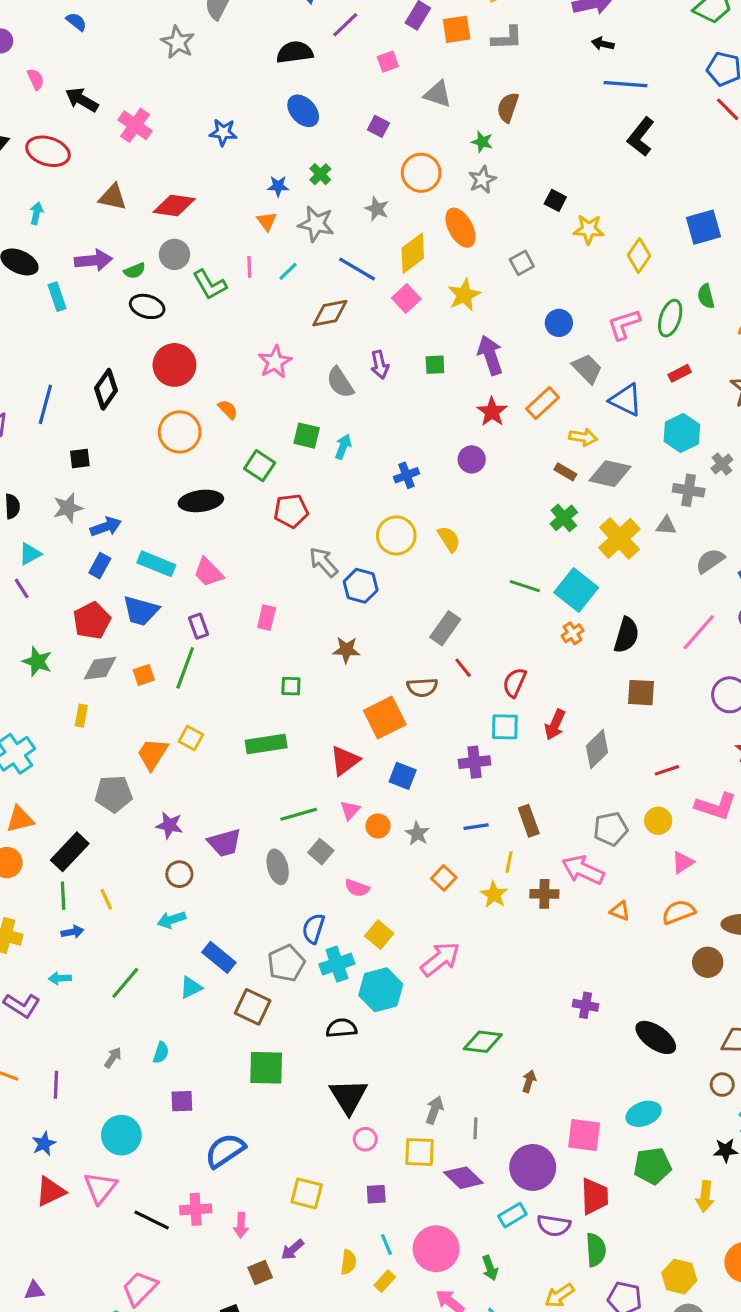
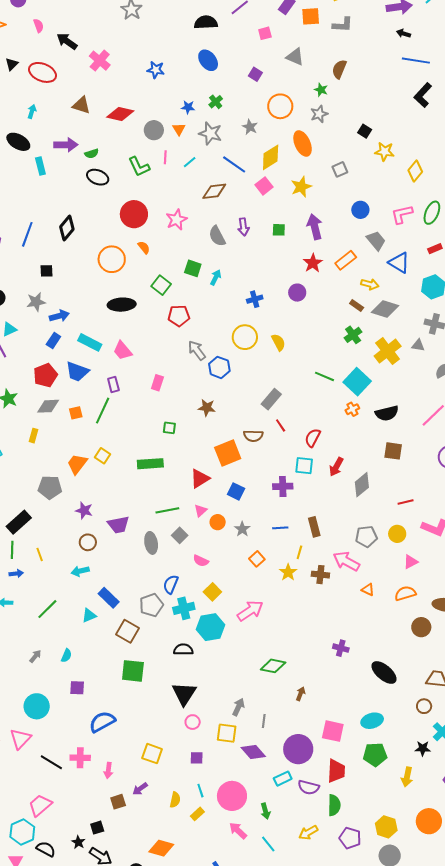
gray circle: (175, 254) -> (154, 130), moved
red circle: (174, 365) -> (134, 214), moved
black semicircle: (626, 635) -> (387, 413), turned 55

